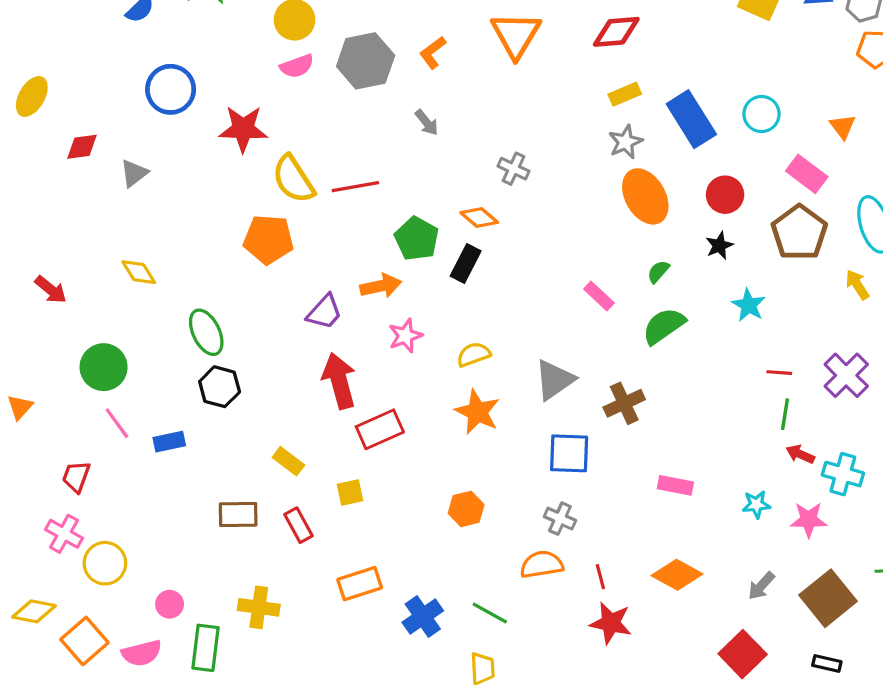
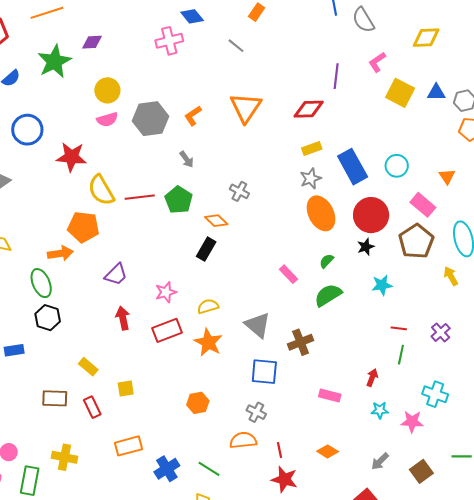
red circle: (725, 195) -> (371, 215), size x1.5
green pentagon: (417, 239) -> (179, 200), moved
orange arrow: (381, 286) -> (60, 253), moved
cyan star: (749, 305) -> (382, 285), turned 30
purple cross: (846, 375) -> (441, 332), size x0.7
gray triangle: (554, 380) -> (258, 325), turned -48
red arrow: (339, 381) -> (123, 318), size x0.7
red rectangle: (380, 429) -> (167, 330), moved
red arrow: (800, 454) -> (372, 378), moved, turned 84
orange diamond: (677, 575) -> (328, 451), size x0.7
brown square: (828, 598) -> (421, 471), size x0.7

